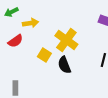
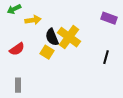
red semicircle: (15, 41) -> (17, 49), moved
black semicircle: (64, 65) -> (52, 37), moved

